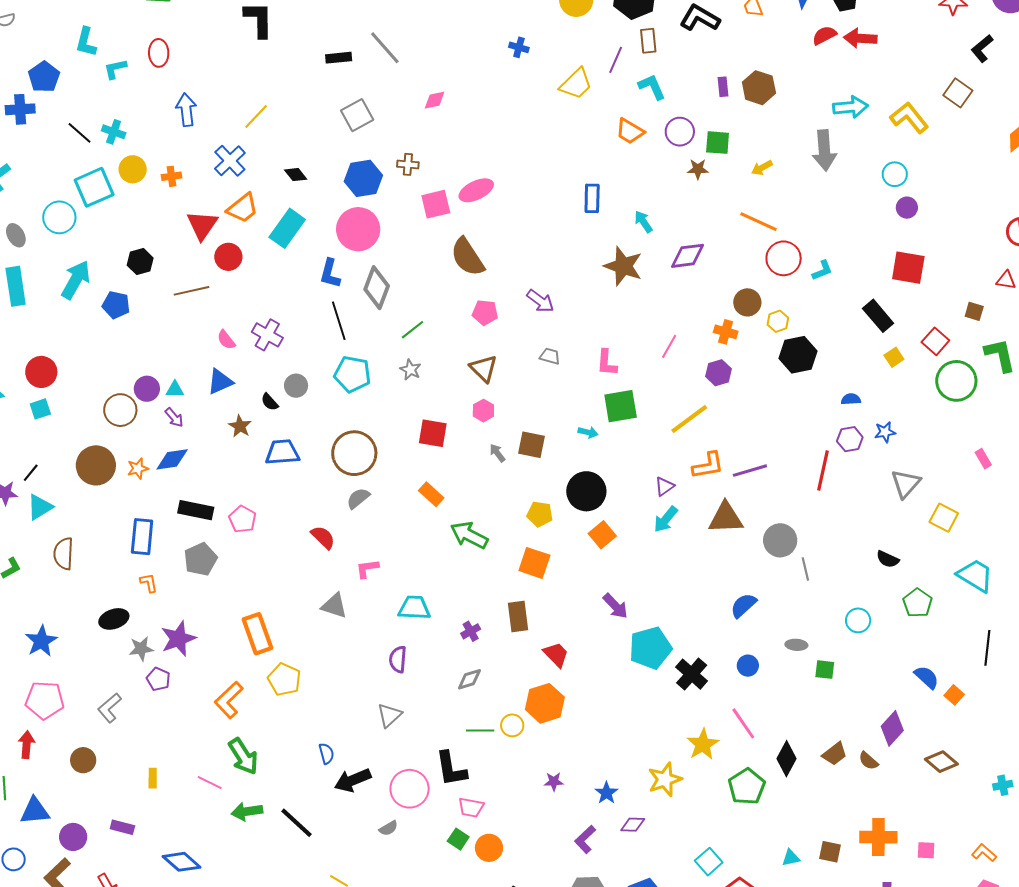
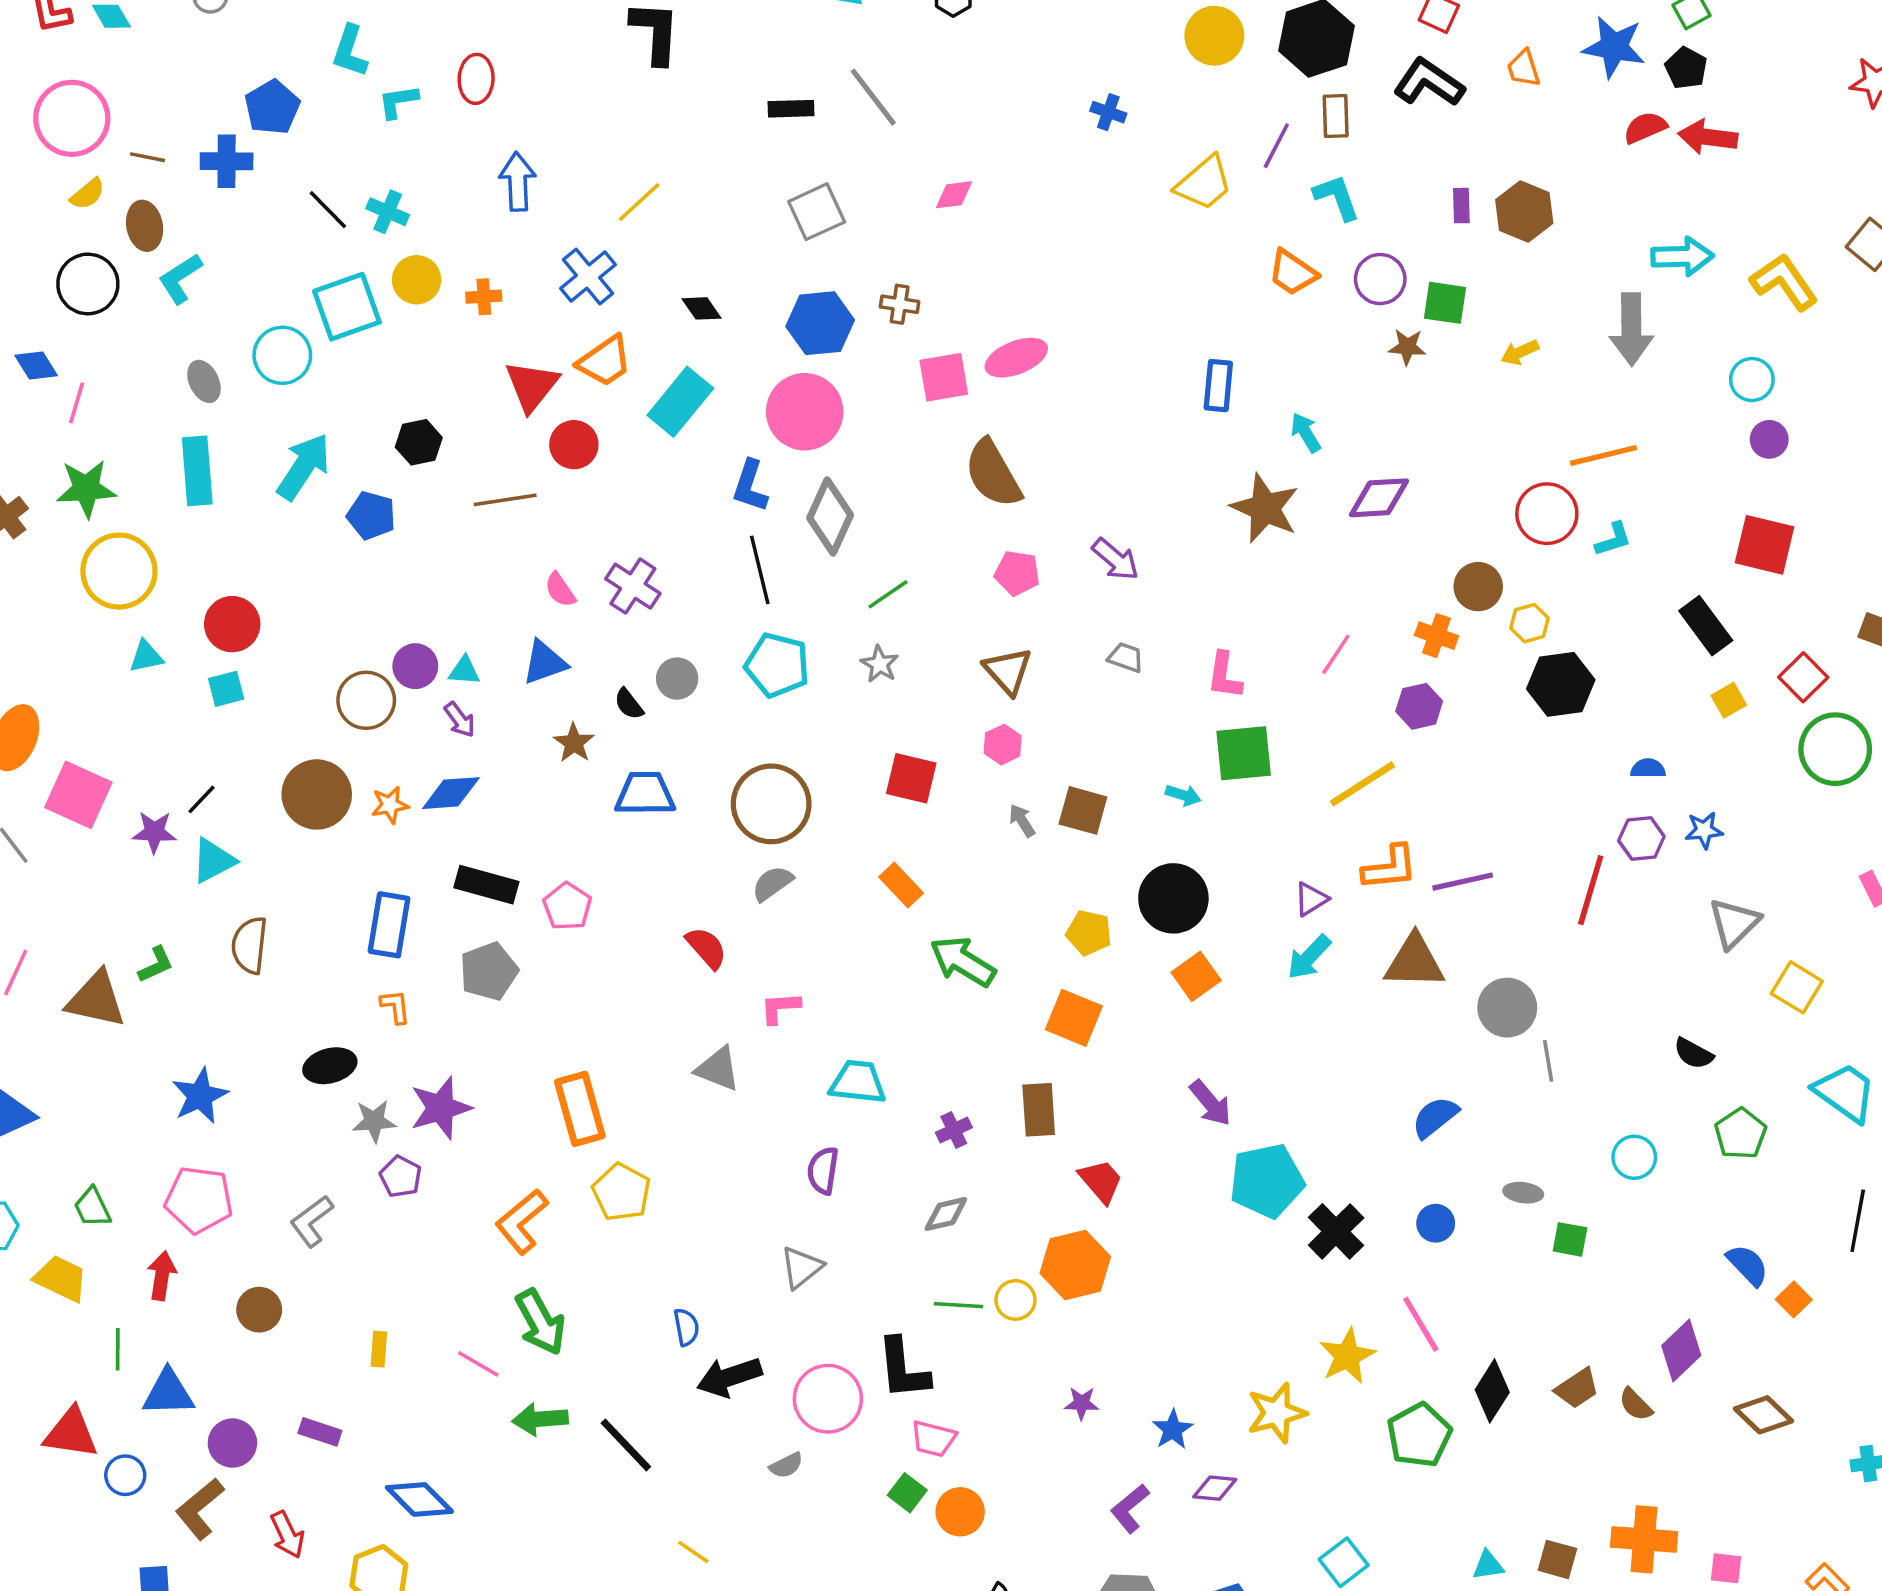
orange line: (758, 222) -> (1604, 455), moved, turned -42

